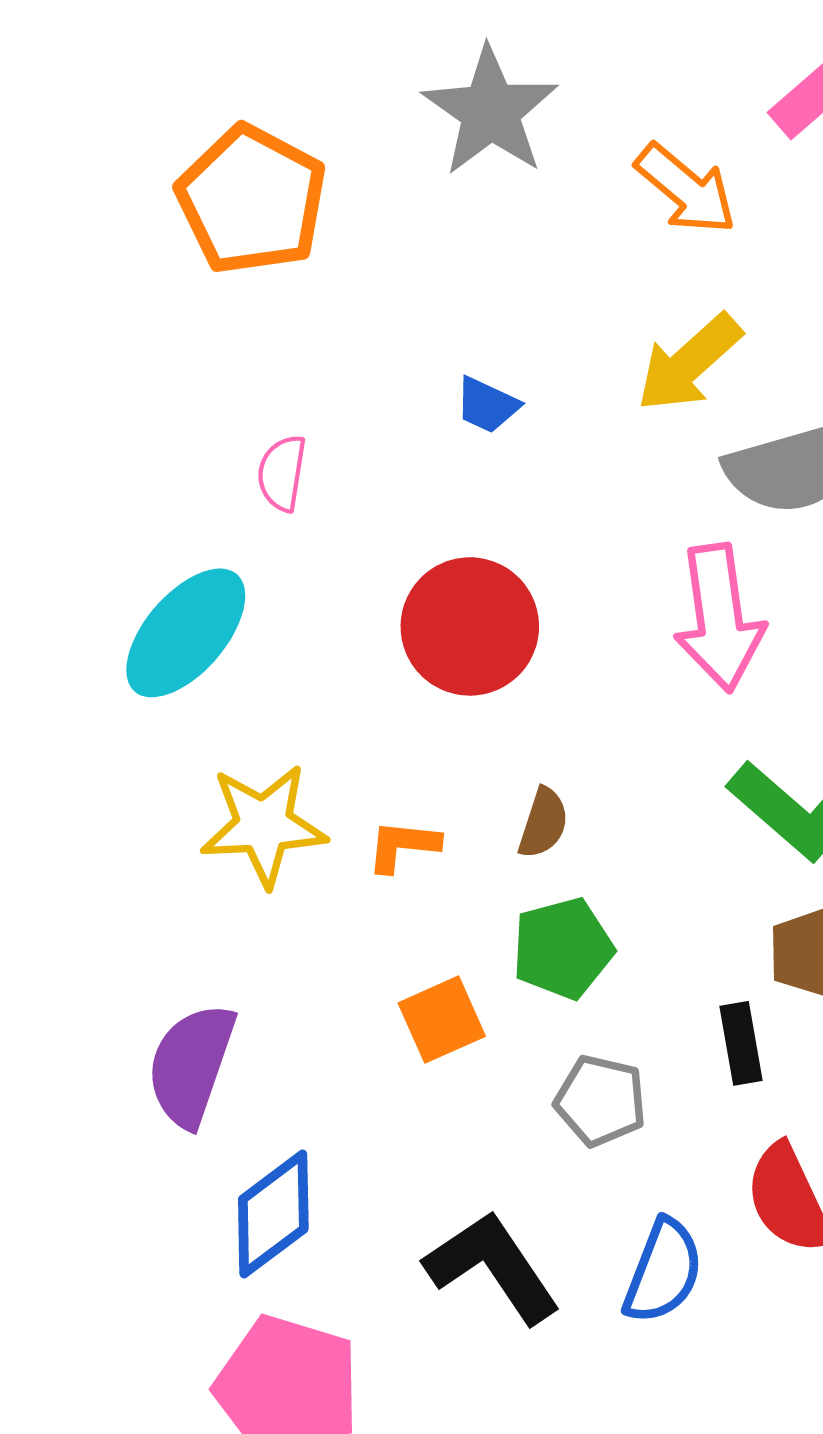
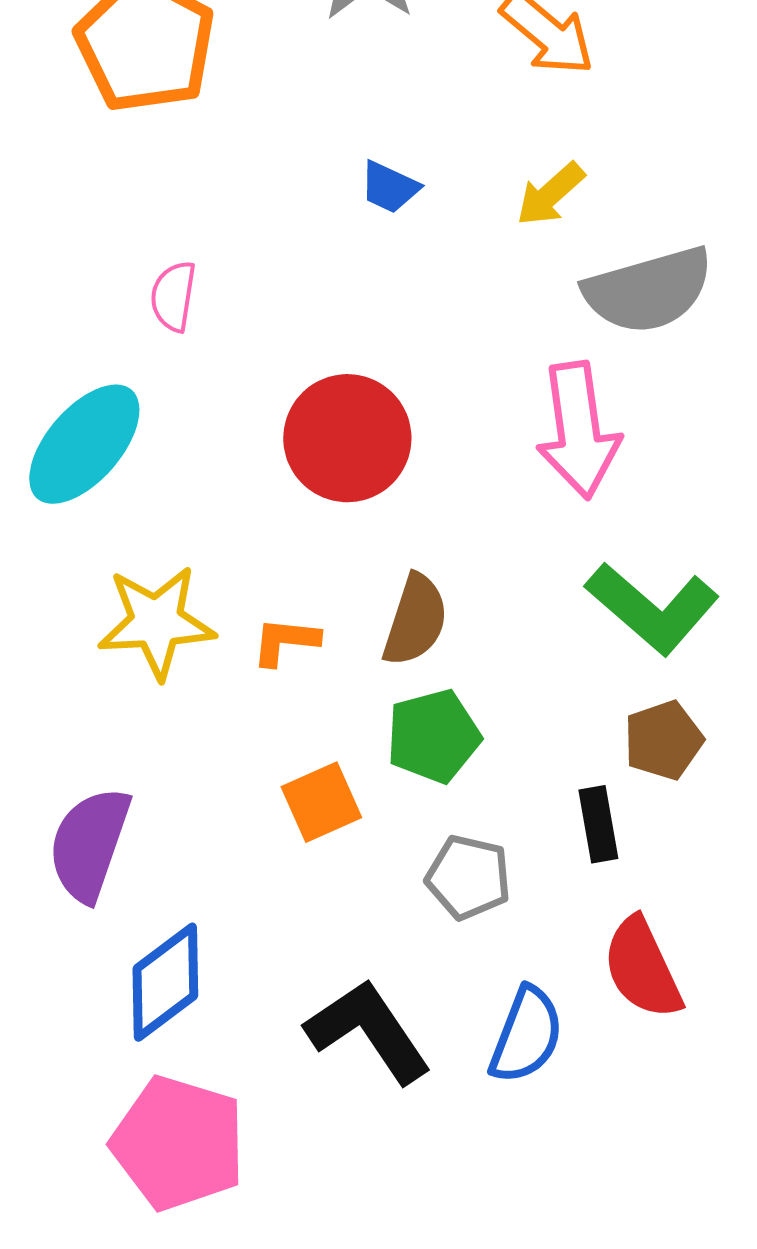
yellow arrow: (689, 363) -> (550, 194), size x0.7
blue trapezoid: (487, 405) -> (389, 187), moved
brown semicircle: (543, 823) -> (415, 620), size x1.4

